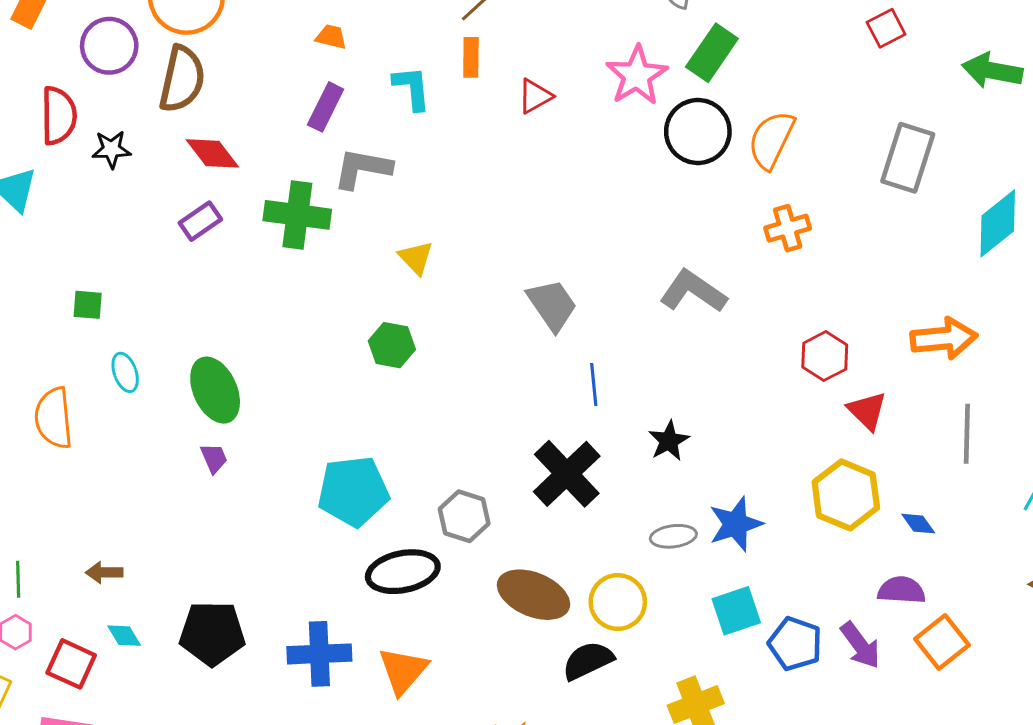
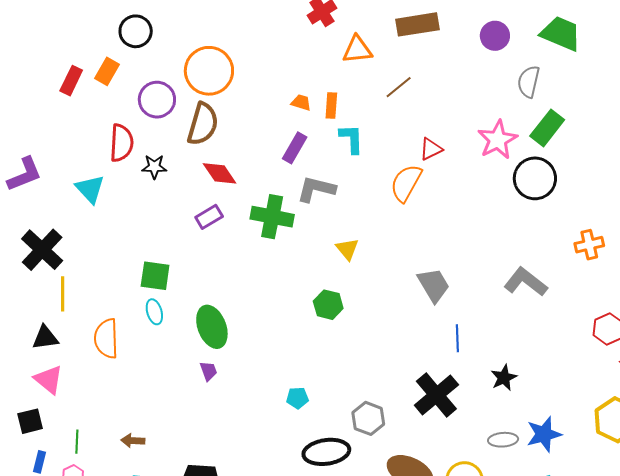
orange rectangle: (471, 57) -> (331, 106), moved
orange semicircle: (771, 140) -> (406, 183), moved
green square: (88, 305) -> (155, 276), moved, size x1.5
cyan pentagon: (353, 491) -> (297, 398), size x0.5

